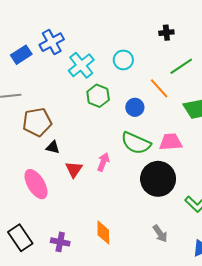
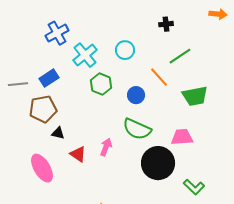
blue rectangle: (21, 55) -> (49, 78), moved
pink trapezoid: (171, 142) -> (182, 137), moved
red triangle: (74, 169) -> (78, 154), turned -30

